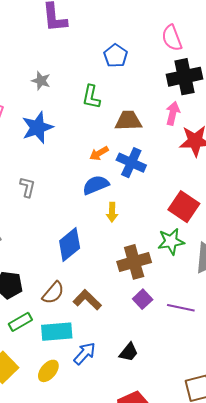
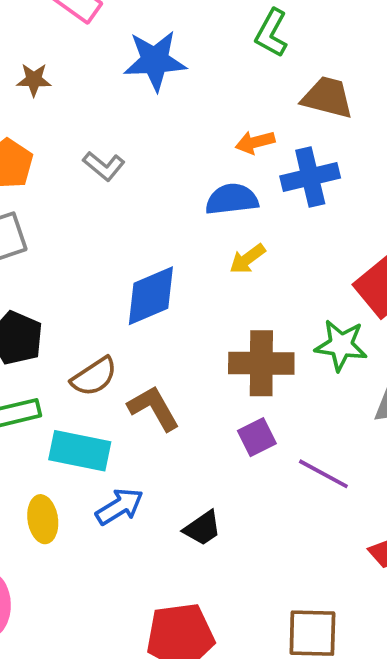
blue cross: (131, 163) -> (310, 177), turned 36
gray L-shape: (27, 187) -> (104, 166), turned 100
yellow arrow: (112, 212) -> (247, 259), turned 36
yellow ellipse: (48, 371) -> (43, 519), turned -65

